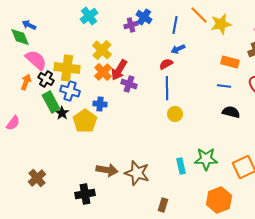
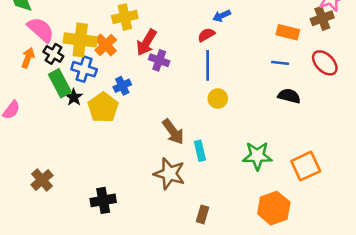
yellow cross: (102, 50) -> (125, 17), turned 36
orange cross: (103, 72) -> (106, 45), moved
blue cross: (100, 104) -> (122, 86), turned -32
cyan rectangle: (181, 166) -> (200, 151), moved
brown arrow: (107, 170) -> (173, 132), moved, turned 45

